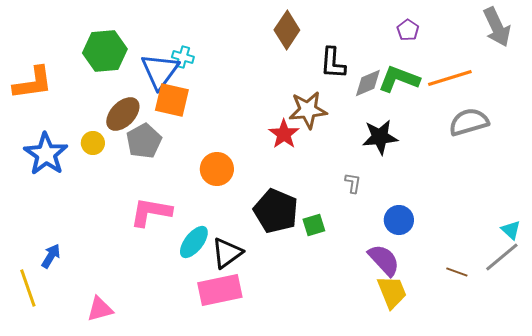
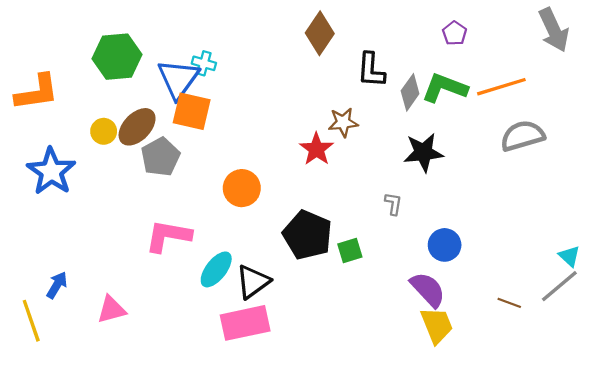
gray diamond: (368, 83) -> (410, 92), turned -32
brown star: (308, 110) -> (343, 122), size x0.7
yellow circle: (93, 143) -> (104, 131), moved
pink triangle: (100, 309) -> (111, 310), moved

